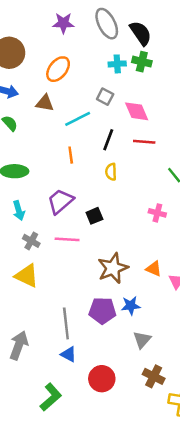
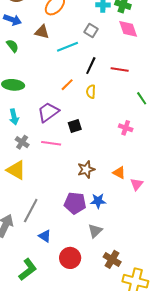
pink diamond: (137, 111) -> (128, 29), moved
orange line: (71, 155) -> (67, 85), moved, turned 48
brown star: (113, 268) -> (86, 169), size x0.7
gray line: (66, 323) -> (31, 211), moved, turned 30
gray triangle: (142, 340) -> (95, 231), moved

